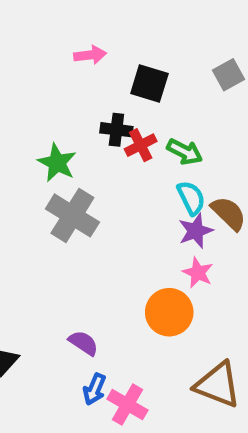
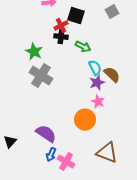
red cross: (141, 145) -> (61, 26), moved
green arrow: (185, 152) -> (83, 47), moved
purple semicircle: (83, 343) -> (46, 134), size x1.5

